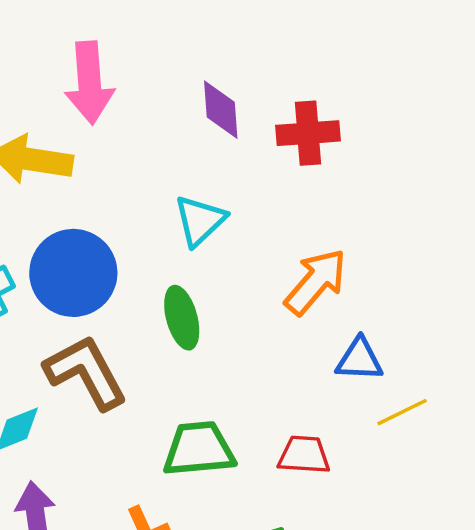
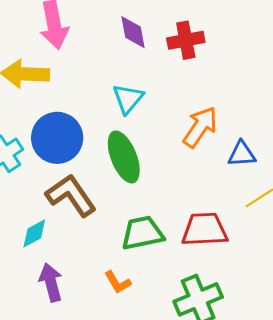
green ellipse: (182, 318) -> (124, 157), size x1.4
blue triangle: (359, 360) -> (242, 154), moved
red trapezoid: (304, 455) -> (205, 230), size x1.5

